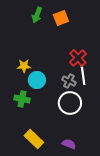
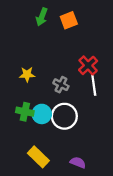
cyan circle: (37, 80) -> (42, 114), moved
gray cross: (69, 81) -> (61, 85), moved
white circle: (70, 103) -> (64, 116), moved

